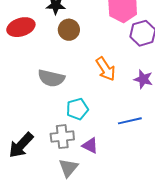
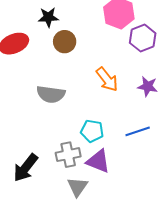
cyan pentagon: (77, 109) -> (92, 131), moved, turned 30
purple triangle: (90, 145) -> (98, 161), size x1.4

